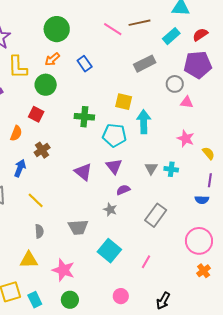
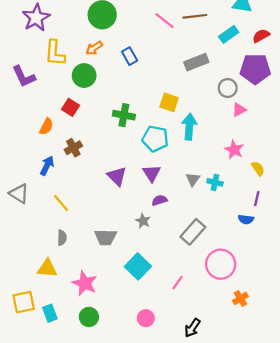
pink triangle: (187, 102) -> (239, 110), turned -40
pink circle: (199, 241) -> (221, 264), moved

